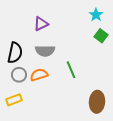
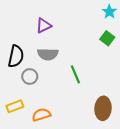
cyan star: (96, 15) -> (109, 12), moved
gray circle: (19, 75) -> (30, 76), moved
orange semicircle: (39, 75) -> (41, 115), moved

